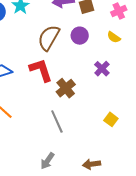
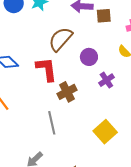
purple circle: (80, 36) -> (89, 57), moved
yellow square: (111, 119) -> (105, 132), size x1.6

